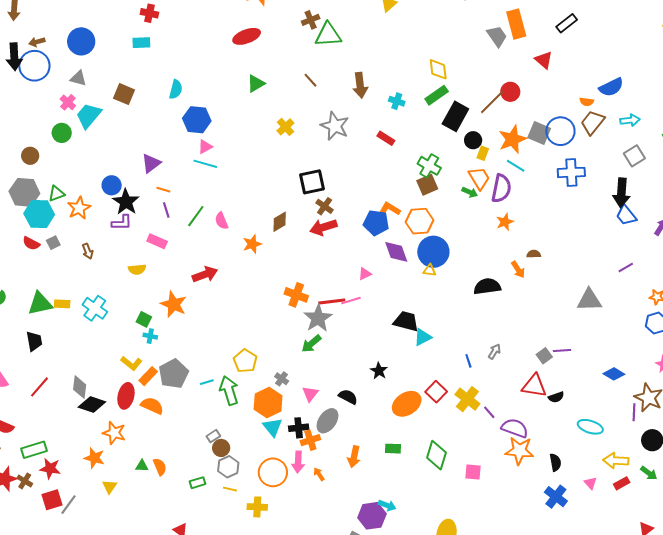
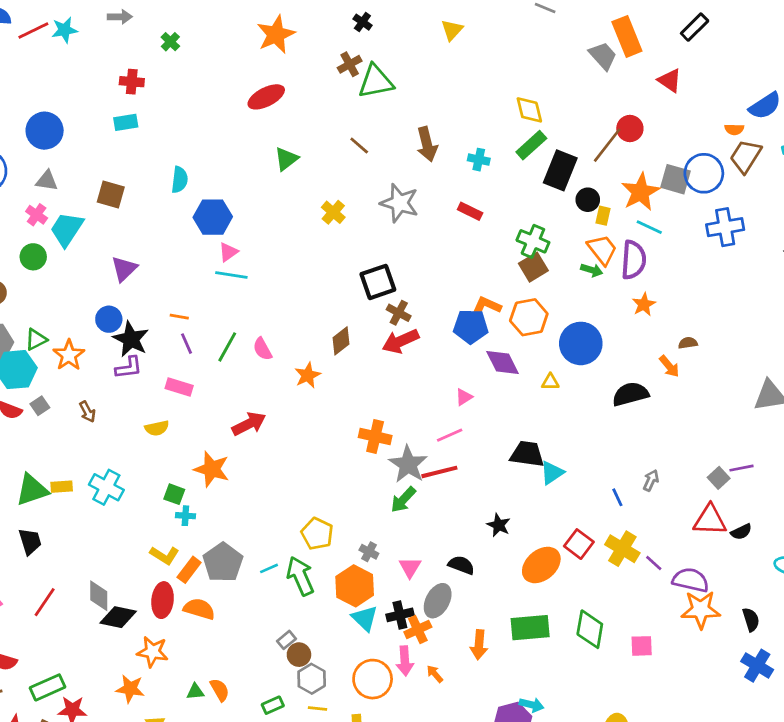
purple triangle: (151, 163) -> (124, 269), moved
blue circle: (433, 252) -> (581, 343), moved
red line: (332, 302) -> (439, 472), moved
green rectangle: (393, 449) -> (530, 628), size x1.8

